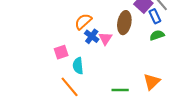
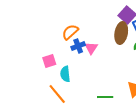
brown ellipse: (124, 23) -> (121, 33), moved
blue cross: (92, 36) -> (78, 46), turned 32

